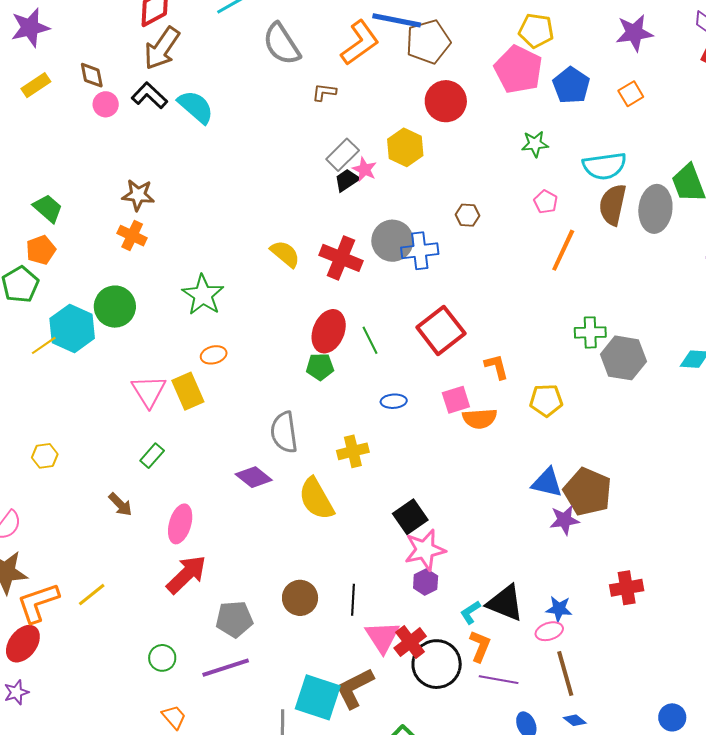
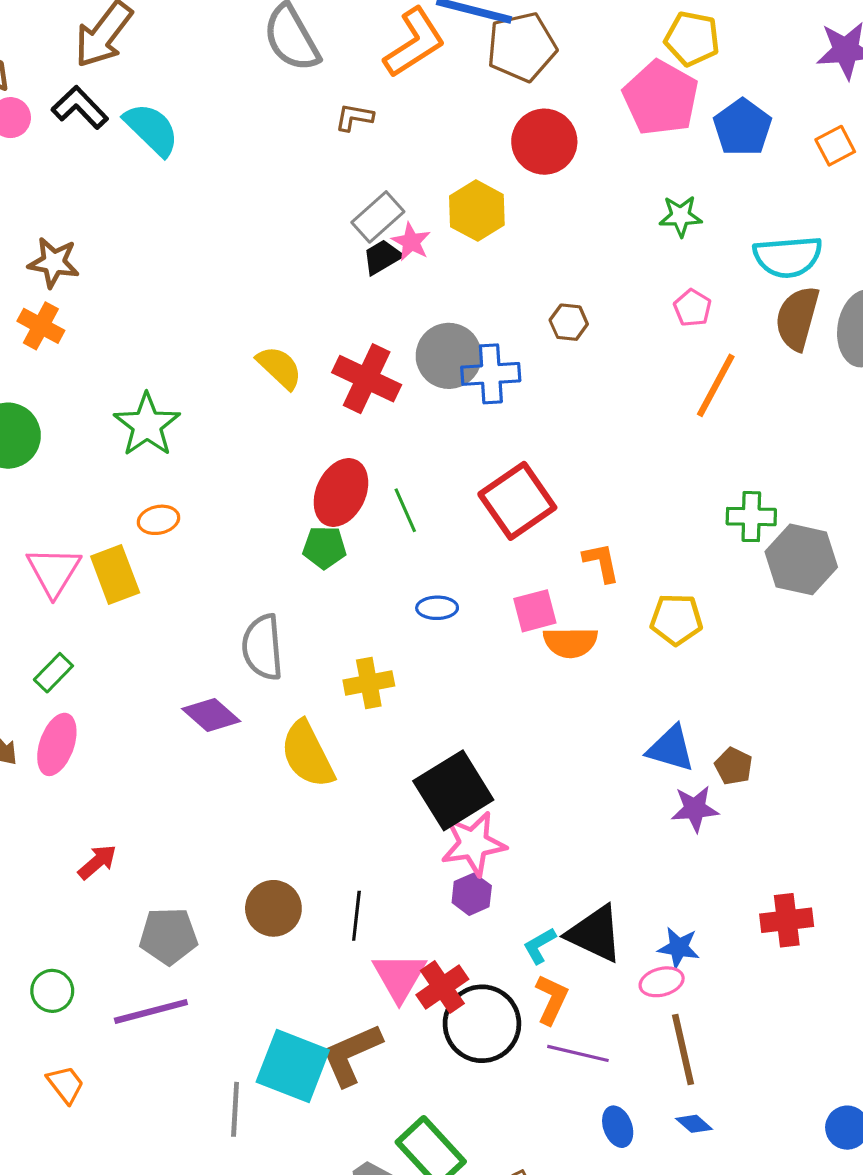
brown pentagon: (588, 492) -> (734, 766), size x0.5
black square: (410, 517) -> (453, 790), size x1.4
pink ellipse: (180, 524) -> (57, 744), moved
red arrow: (186, 574) -> (97, 862), size x0.6

